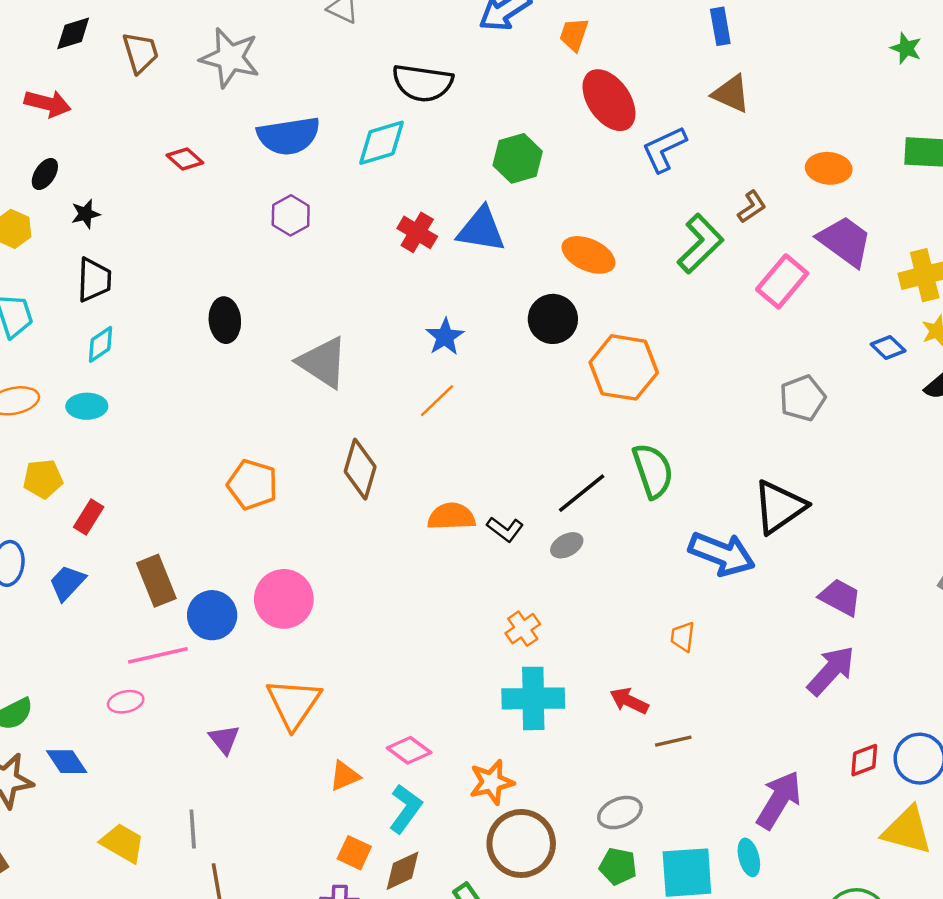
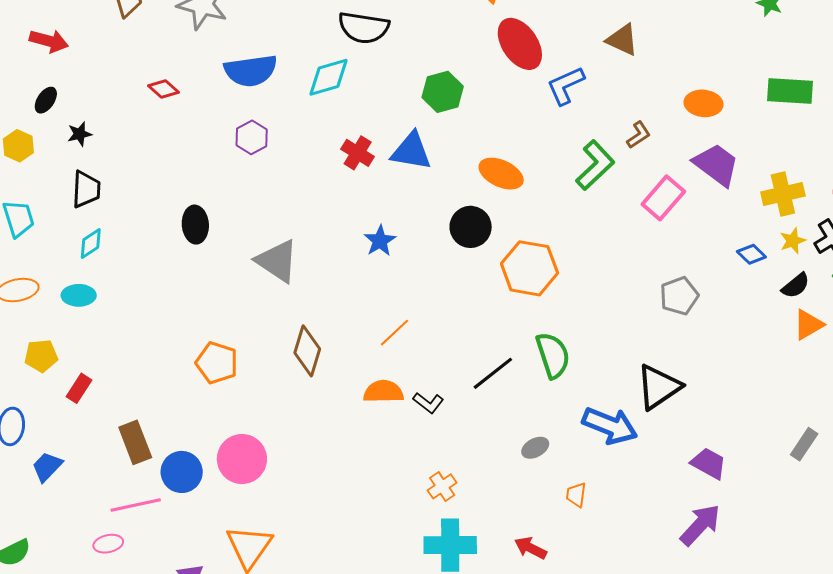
orange line: (437, 401) -> (395, 333), moved
gray ellipse: (567, 545) -> (535, 448), moved
blue trapezoid: (67, 583) -> (47, 467), moved

